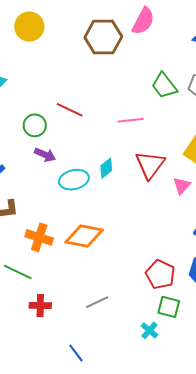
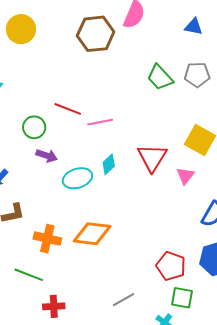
pink line: (131, 120) -> (100, 122), moved
gray line: (97, 302) -> (124, 300), moved

